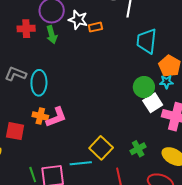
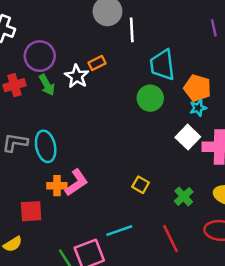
white star: (78, 20) -> (77, 76), moved, turned 30
green circle: (144, 87) -> (150, 98), moved
yellow square: (101, 148) -> (141, 185), moved, size x0.6

